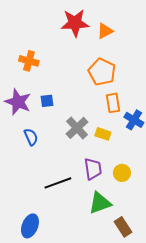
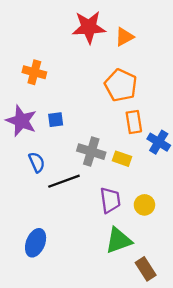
gray cross: (77, 128) -> (91, 152), turned -30
black line: (58, 183) -> (64, 181), moved
blue ellipse: (30, 226) -> (36, 243), moved

